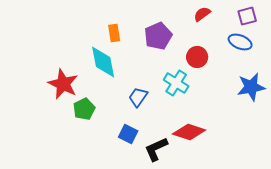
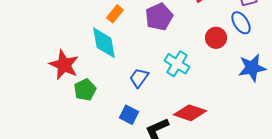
orange rectangle: (114, 33) -> (115, 14), turned 48
blue ellipse: (240, 42) -> (241, 23), turned 35
red circle: (197, 57) -> (216, 38), moved

